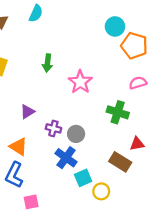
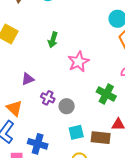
blue cross: (66, 158) -> (38, 144), moved, turned -30
brown rectangle: (120, 162) -> (101, 138), turned -36
cyan square: (83, 178) -> (76, 132), moved

